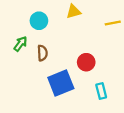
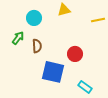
blue square: (61, 83) -> (53, 72), turned 35
cyan rectangle: (101, 91) -> (85, 87), moved, turned -40

